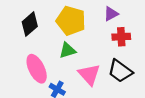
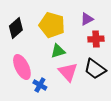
green triangle: (67, 50) -> (58, 51), moved

